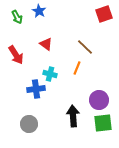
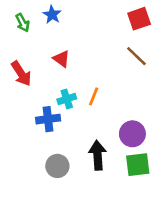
brown line: (85, 47) -> (136, 56), moved
orange line: (77, 68) -> (94, 96), moved
cyan cross: (50, 74) -> (67, 99), turned -32
gray circle: (29, 124) -> (57, 166), moved

